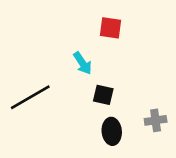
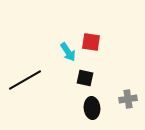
red square: (111, 28) -> (91, 42), moved

